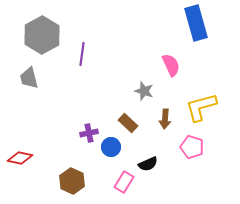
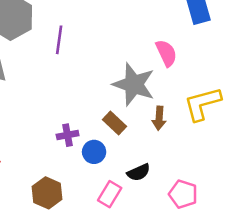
gray star: (144, 91) -> (134, 84), size x1.8
pink pentagon: (192, 147) -> (183, 194), moved

